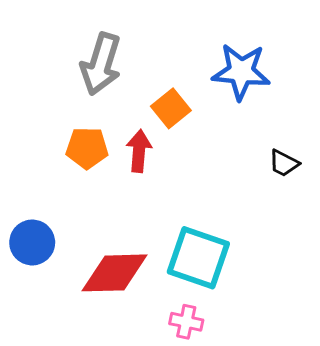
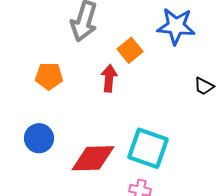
orange pentagon: (87, 148) -> (49, 76), moved

